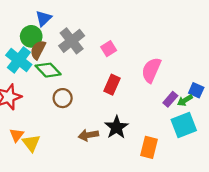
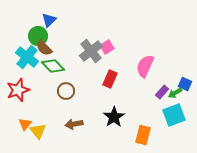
gray cross: (72, 41) -> (91, 51), moved
brown semicircle: (38, 50) -> (44, 48), turned -72
brown arrow: (88, 135) -> (74, 124), moved

